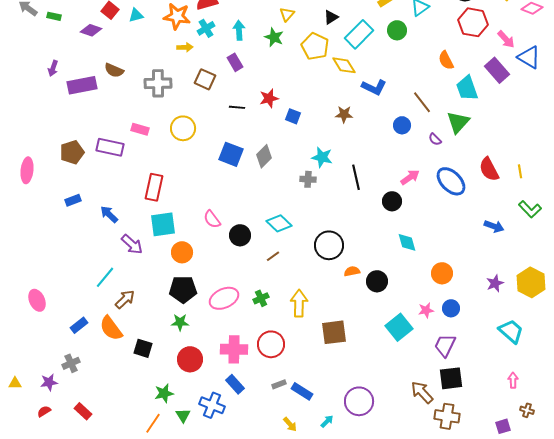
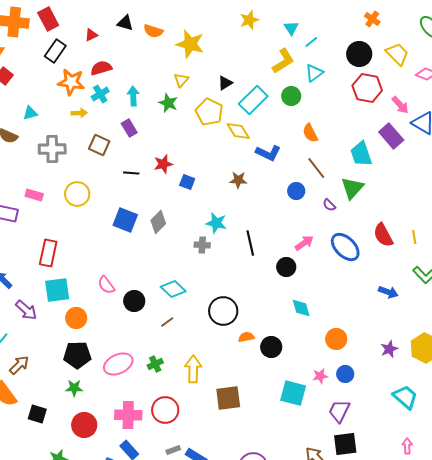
cyan triangle: (136, 15) -> (30, 113), moved
orange semicircle: (446, 60) -> (310, 133), moved
cyan square: (399, 327) -> (293, 393), turned -36

